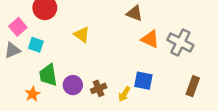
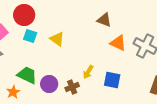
cyan square: (36, 45) -> (30, 36), moved
green trapezoid: (48, 75) -> (27, 75), turned 125
yellow arrow: (124, 94) -> (88, 72), moved

